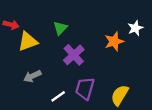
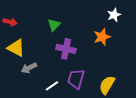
white star: (135, 28) -> (114, 15), moved
yellow triangle: (28, 41) -> (16, 48), moved, turned 48
purple cross: (74, 55) -> (66, 49), turned -36

